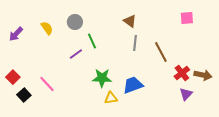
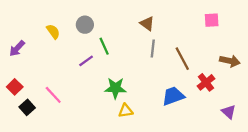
purple arrow: (16, 34) -> (17, 48), moved
brown arrow: (203, 75) -> (230, 61), moved
blue trapezoid: (133, 85) -> (173, 96), moved
purple triangle: (186, 94) -> (229, 112), moved, turned -32

